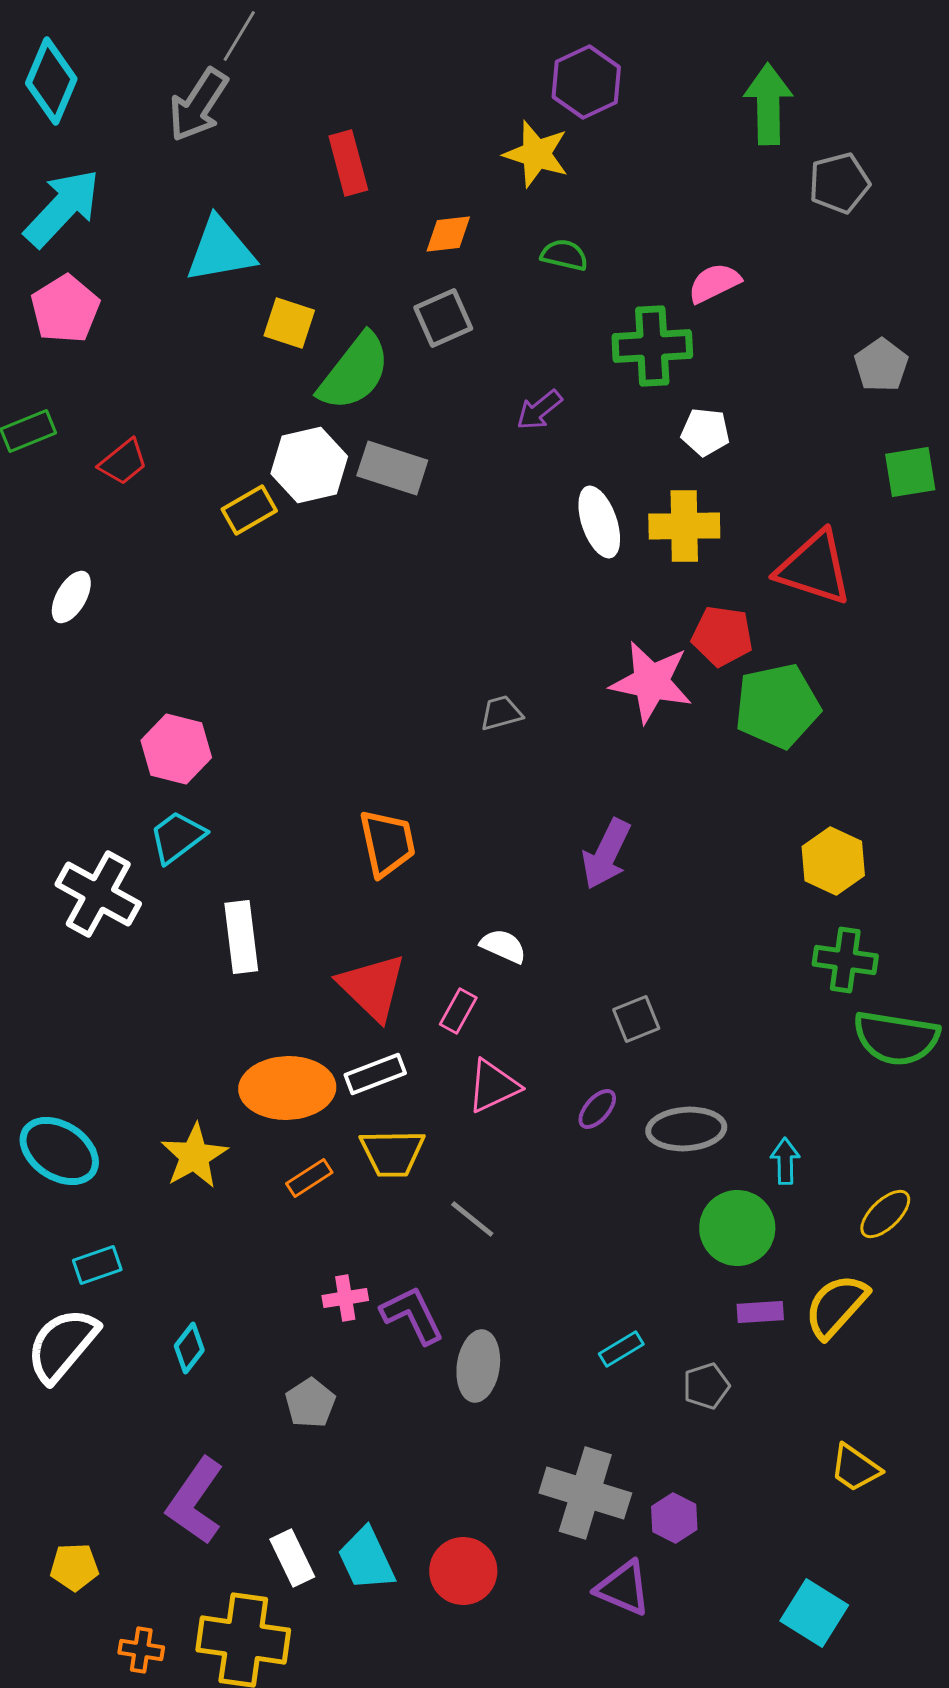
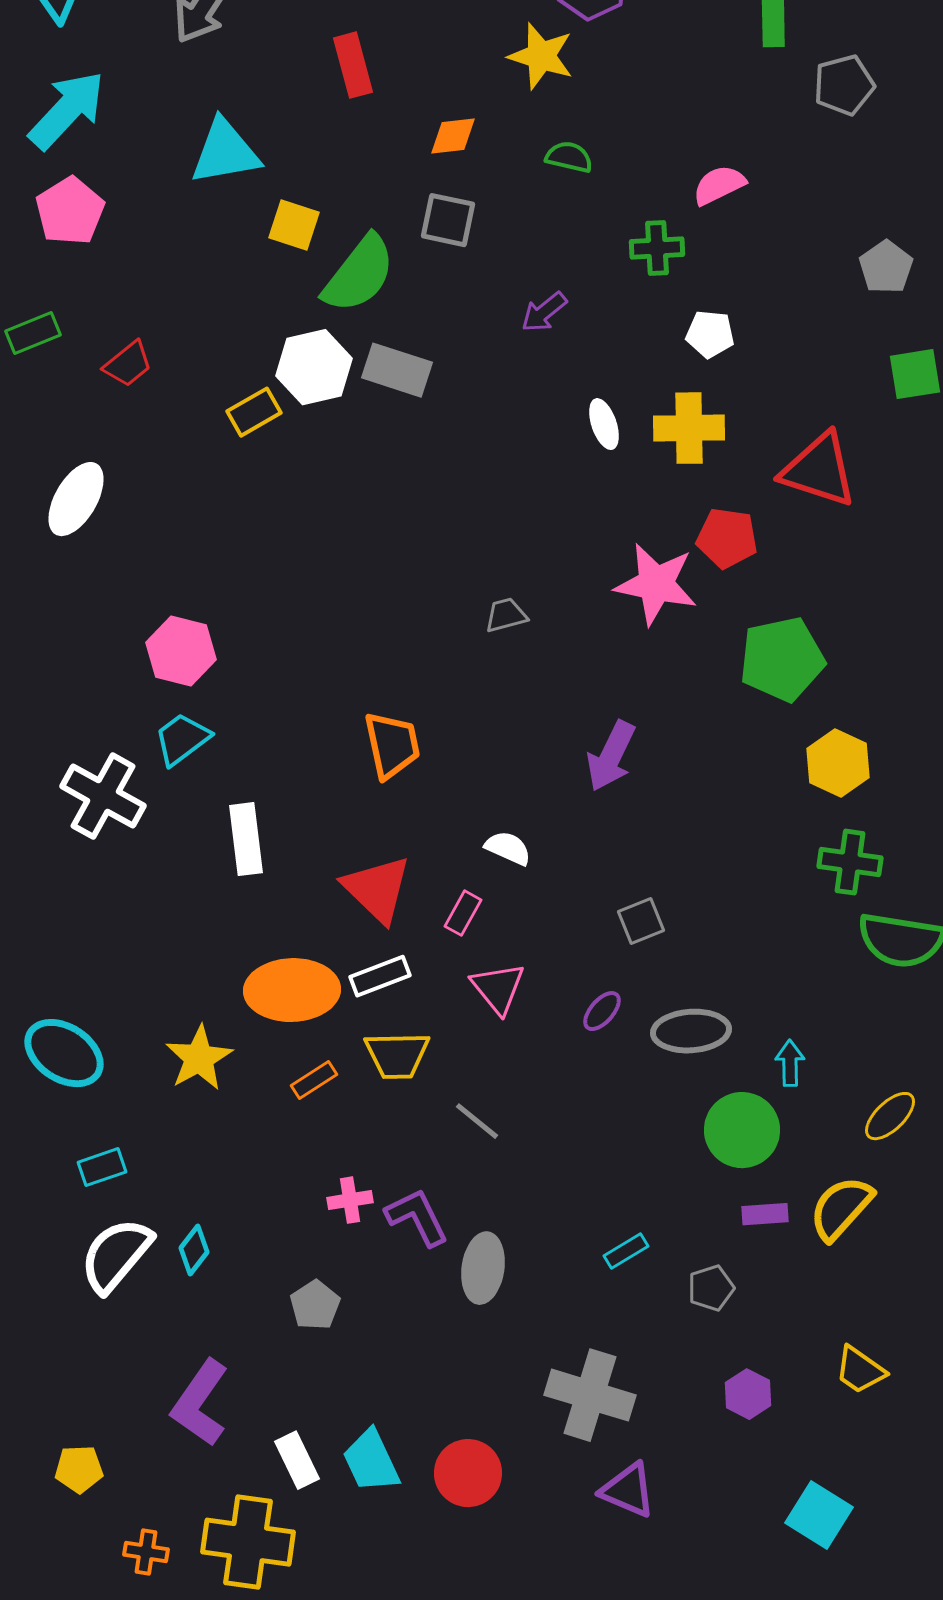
gray square: (443, 318) -> (448, 220), turned 36
green cross: (652, 346) -> (657, 248), size x0.7
white ellipse: (599, 522) -> (604, 424), size x0.7
white ellipse: (71, 597) -> (76, 499), size x1.4
green pentagon: (777, 706) -> (782, 659), moved
pink triangle: (493, 1086) -> (498, 988), turned -44
white semicircle: (62, 1345) -> (116, 1255), moved
purple hexagon: (674, 1518) -> (748, 1394), moved

